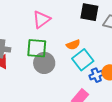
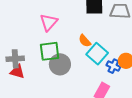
orange semicircle: (73, 45) -> (85, 41), turned 80
blue cross: (96, 75) -> (113, 66), turned -32

